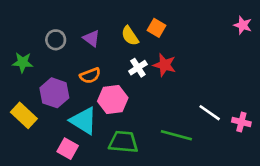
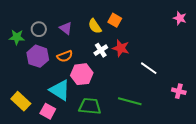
green star: (23, 62) -> (17, 37), moved
purple hexagon: (54, 93) -> (38, 56), moved
white line: (210, 113) -> (149, 68), moved
yellow rectangle: (24, 115) -> (21, 101), moved

